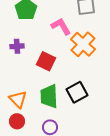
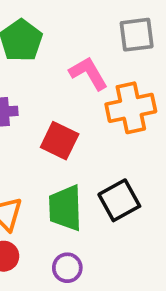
orange cross: (83, 44) -> (131, 108), turned 35

